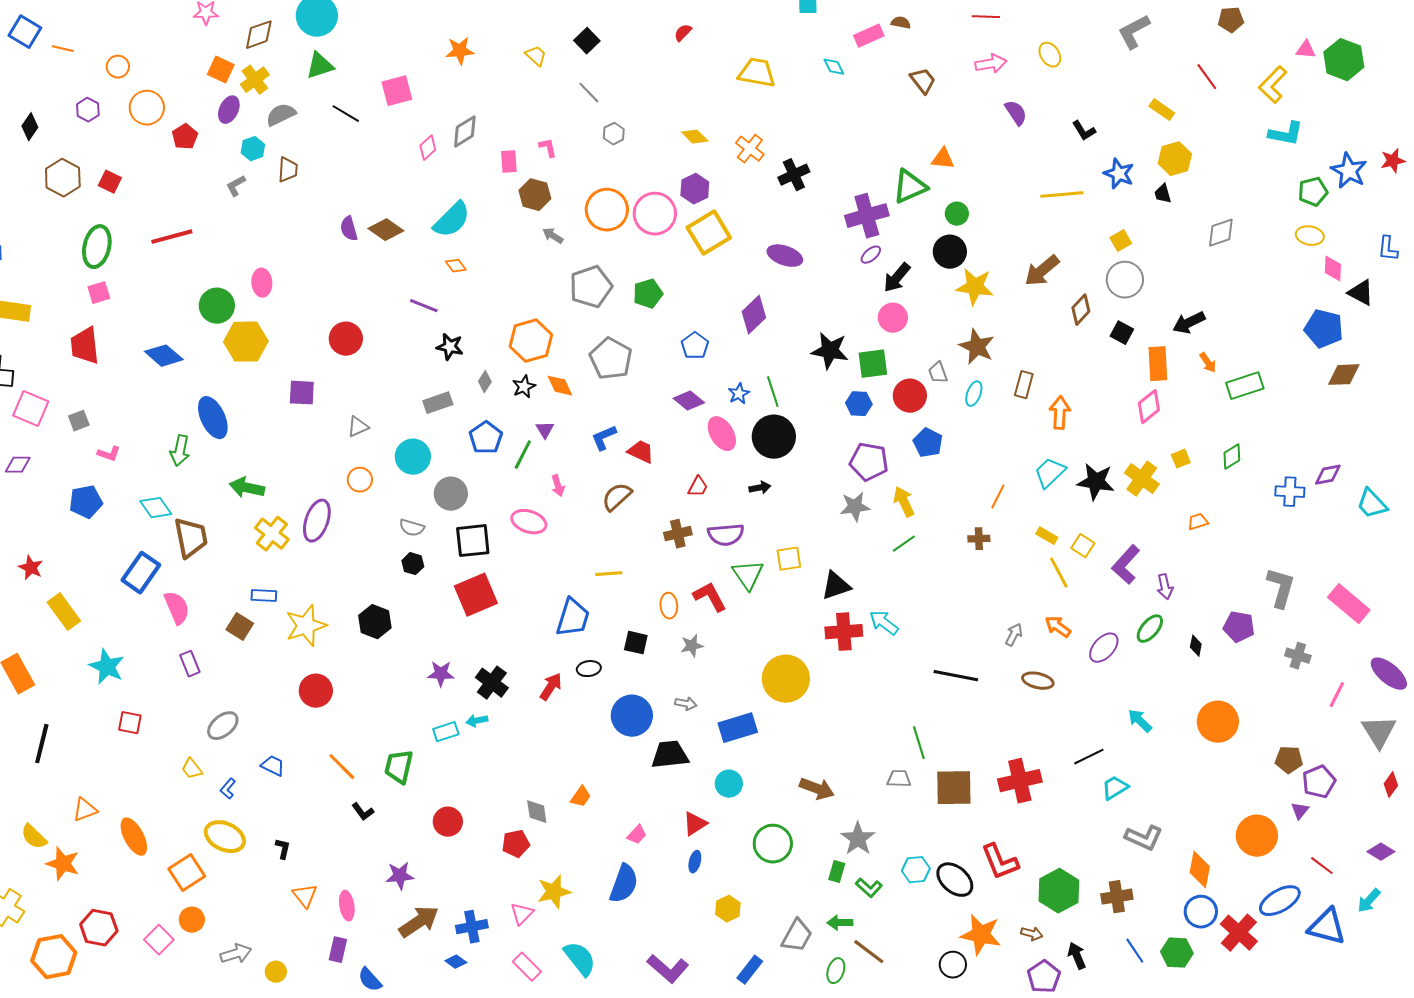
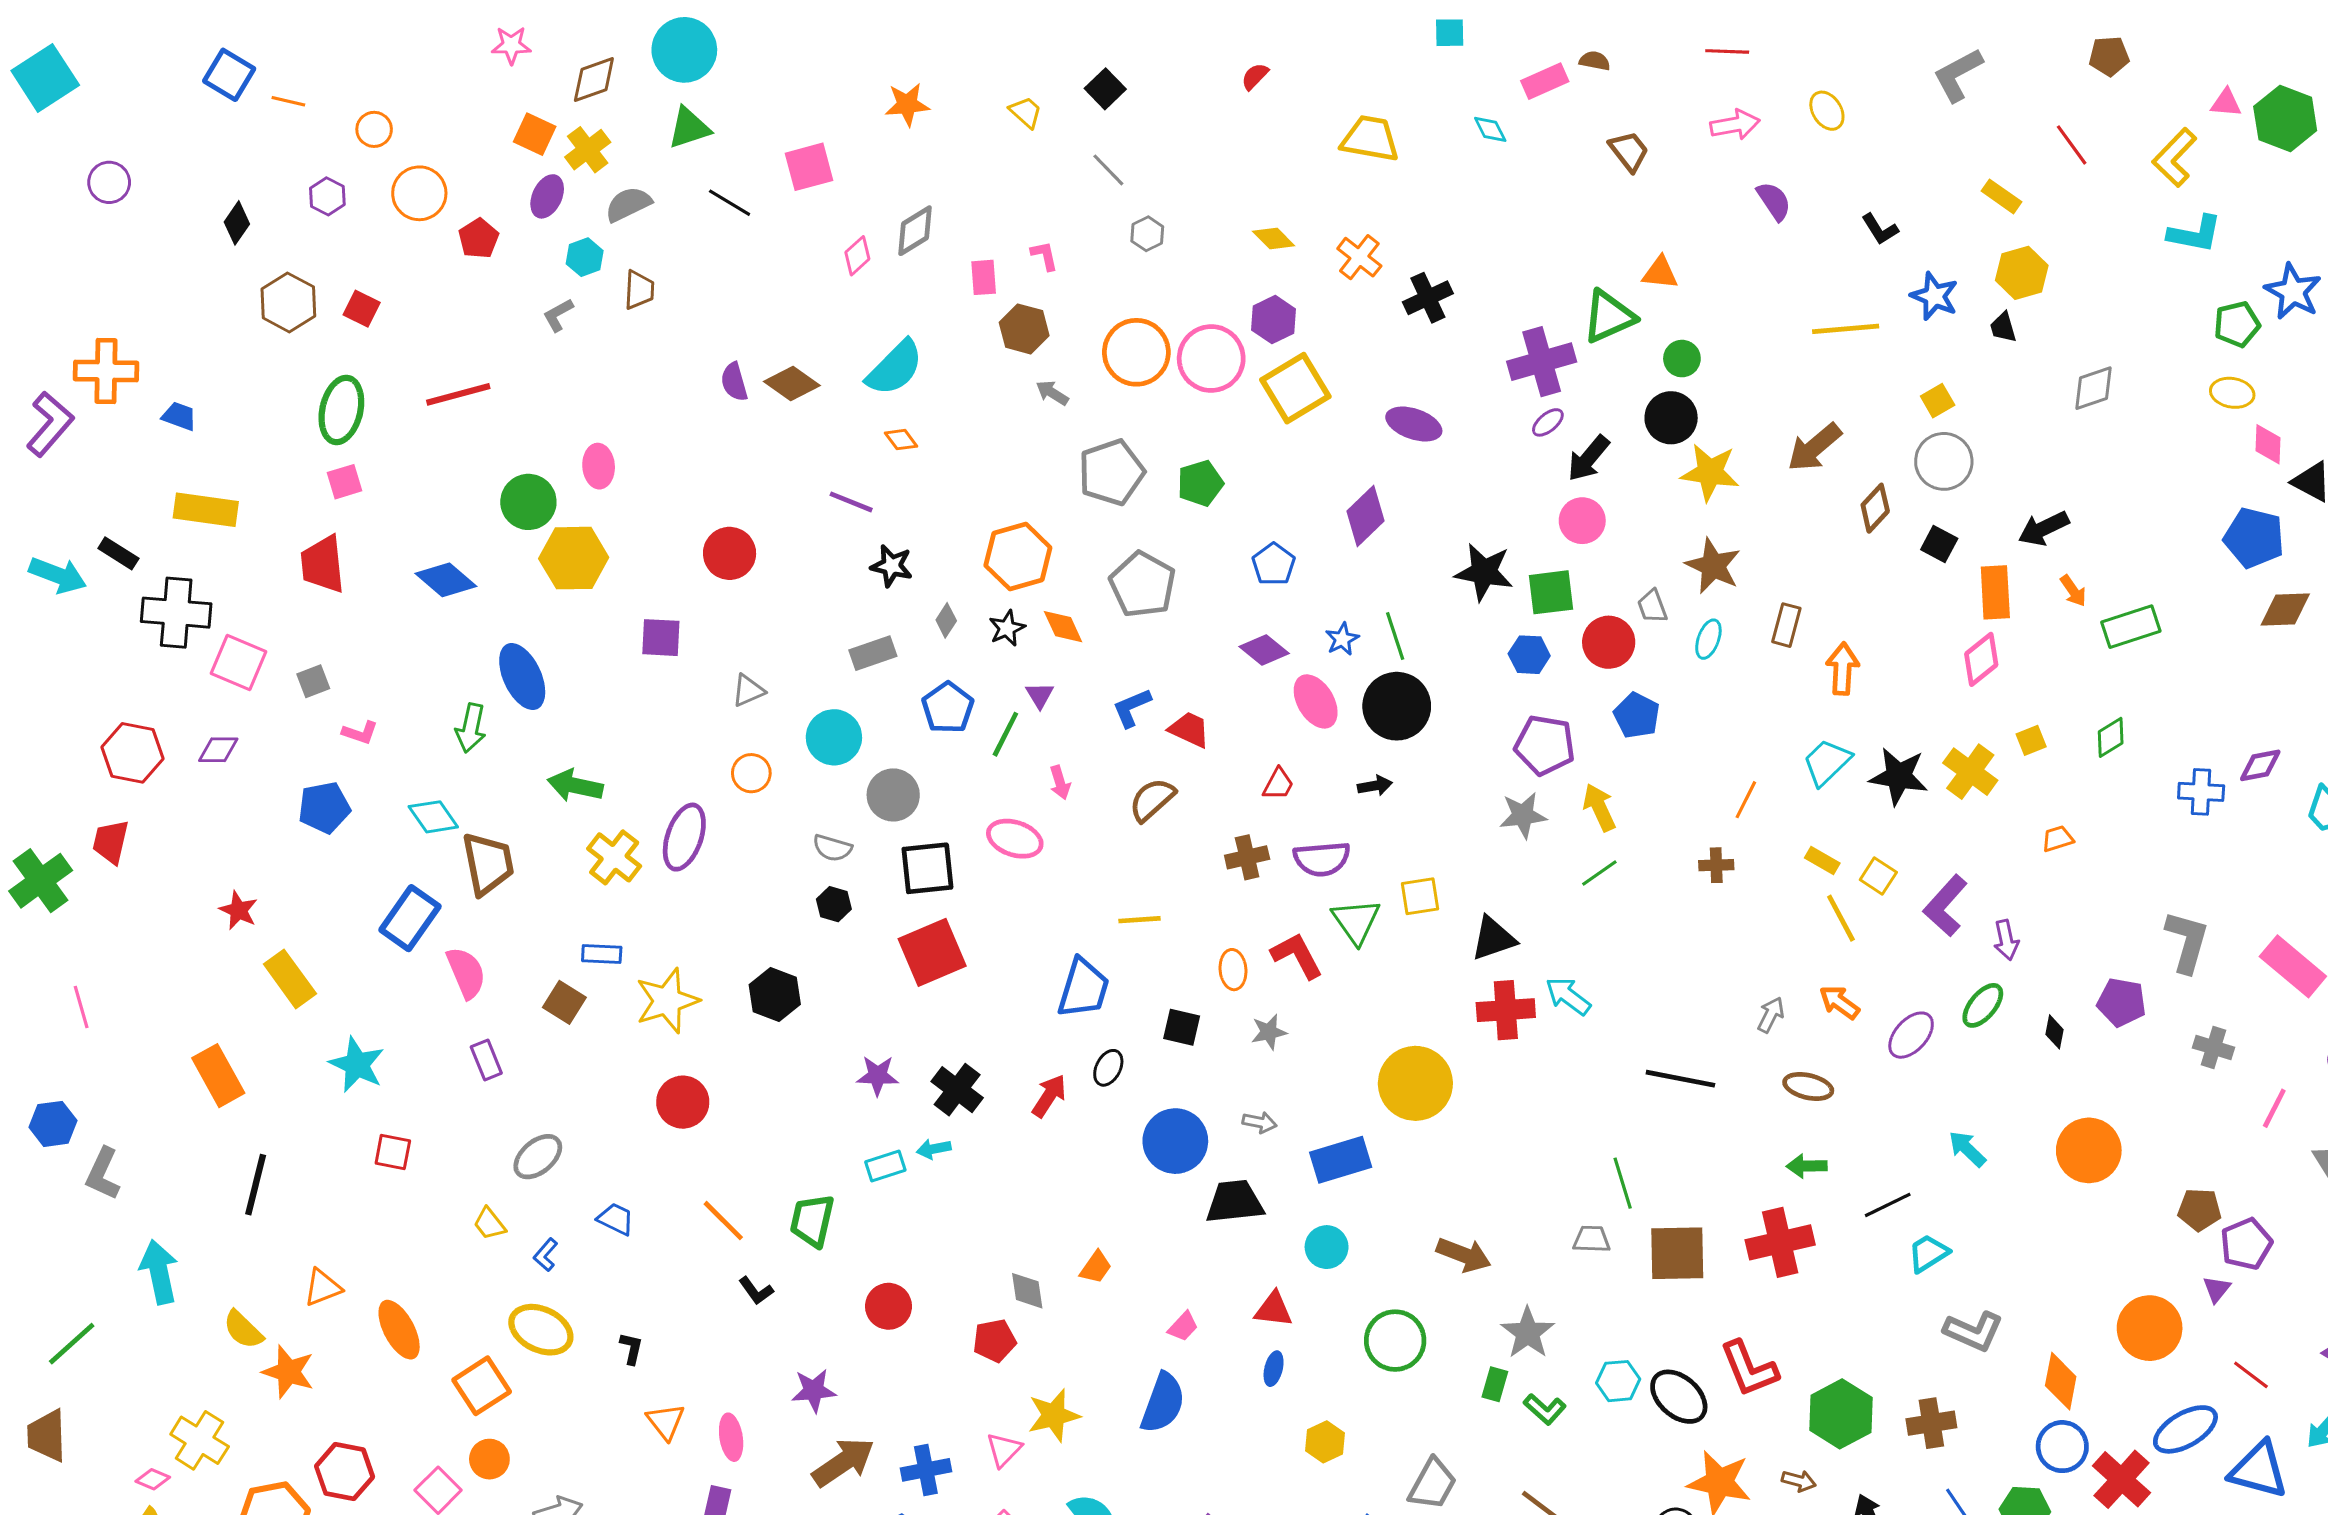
black ellipse: (589, 669) -> (1108, 1068), turned -55
red triangle: (695, 824) -> (1274, 1309), turned 40
green arrow: (840, 923) -> (1807, 1166), moved

